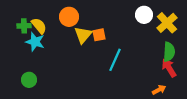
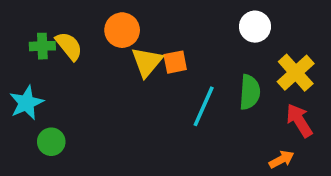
yellow cross: (167, 23) -> (296, 73), moved
cyan star: (35, 42) -> (26, 103), moved, turned 30
green semicircle: (169, 52) -> (250, 92), moved

